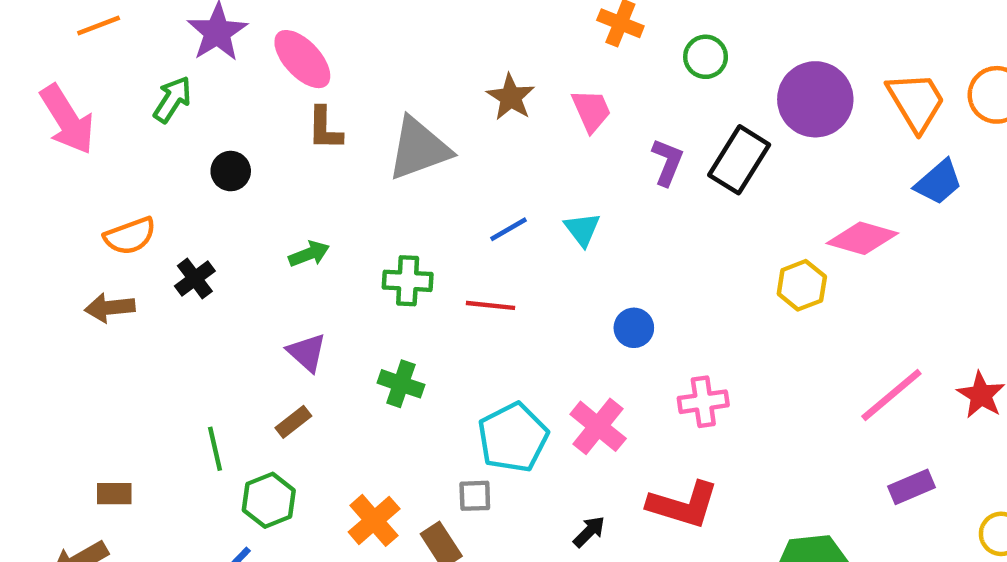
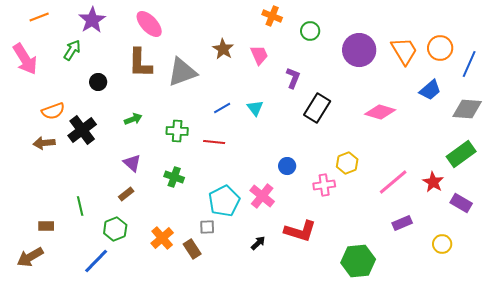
pink ellipse: (302, 59) -> (149, 24), moved
brown L-shape: (325, 128) -> (140, 63), size x1.5
black rectangle: (739, 160) -> (317, 108), moved
blue trapezoid: (938, 182) -> (430, 90), moved
black cross: (195, 279) -> (82, 130), size x1.6
yellow hexagon: (802, 285) -> (347, 163), moved
blue circle: (634, 328) -> (287, 166), moved
pink cross: (703, 402) -> (324, 185), moved
green line: (215, 449) -> (80, 206), moved

